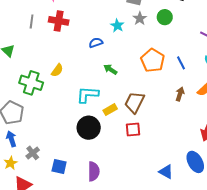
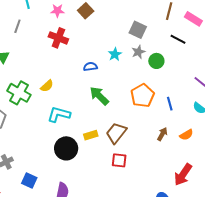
green circle: (165, 17) -> (156, 61), moved
gray line: (32, 21) -> (17, 26), moved
green arrow: (110, 69) -> (99, 96), size x1.5
cyan L-shape: (88, 95) -> (59, 114), moved
red square: (133, 130) -> (119, 160), moved

